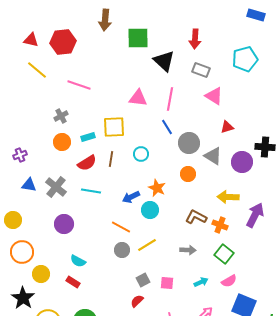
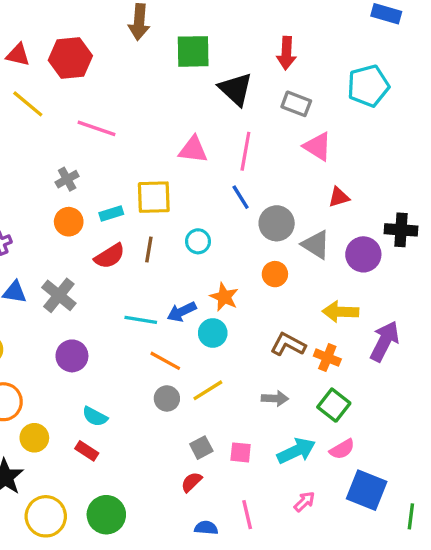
cyan line: (91, 191) -> (141, 320), moved
cyan arrow: (201, 282) -> (296, 451), size x1.6

